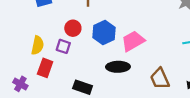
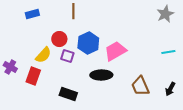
yellow semicircle: (38, 45) -> (43, 55), moved, turned 30
purple square: (63, 46) -> (67, 56), moved
purple cross: (20, 84) -> (10, 67), moved

